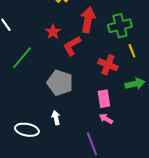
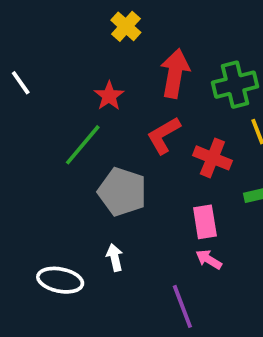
red L-shape: (72, 46) -> (164, 135), moved
green line: (22, 58) -> (83, 145), moved

